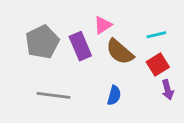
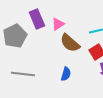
purple rectangle: (80, 46) -> (37, 19), moved

